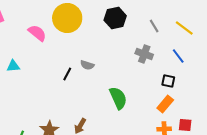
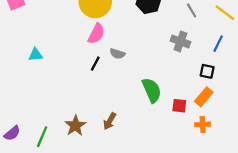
pink semicircle: (37, 33) -> (96, 34), moved, turned 78
blue line: (178, 56) -> (218, 44), turned 63
red square: (185, 125) -> (179, 106), moved

